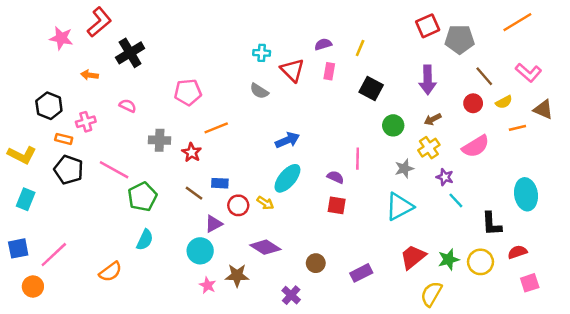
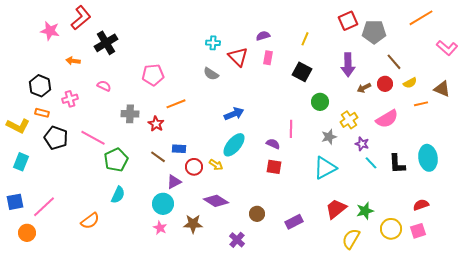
yellow line: (360, 48) -> (305, 39), moved
pink L-shape: (528, 73) -> (447, 48), moved
brown arrow: (433, 119) -> (364, 88), moved
orange rectangle: (64, 139) -> (42, 113), moved
black L-shape: (492, 224) -> (397, 164), moved
yellow circle: (481, 262) -> (391, 229), moved
pink square: (530, 283) -> (418, 231), moved
pink star: (208, 285) -> (160, 228), moved

